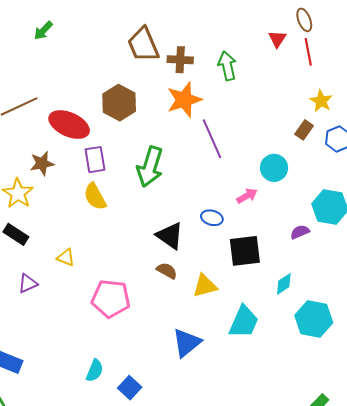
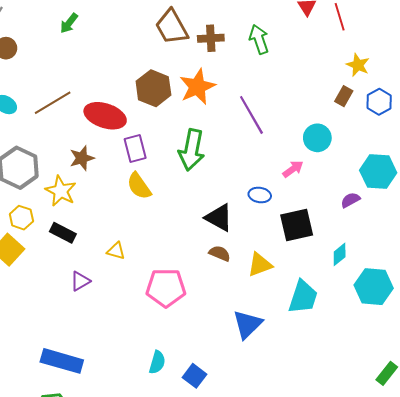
orange star: (184, 100) -> (197, 87), moved

